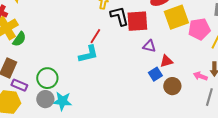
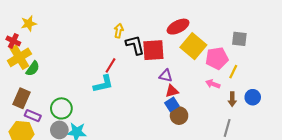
yellow square: (176, 17) -> (193, 46), turned -30
red triangle: (166, 61) -> (172, 91), moved
pink arrow: (200, 76) -> (213, 84), moved
brown circle: (172, 86) -> (179, 116), moved

